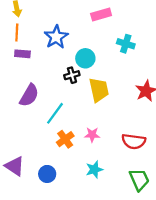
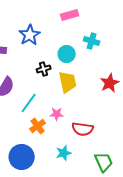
cyan circle: (85, 58) -> (67, 54), moved
pink star: (92, 135) -> (57, 114), moved
red semicircle: (134, 141) -> (83, 129), moved
blue circle: (47, 174) -> (22, 157), size x1.6

